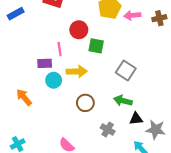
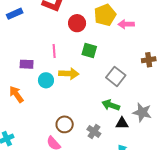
brown cross: (159, 18) -> (149, 60), moved
red circle: (79, 30) -> (77, 23), moved
purple rectangle: (45, 63) -> (27, 64), moved
brown circle: (85, 103) -> (65, 124), moved
gray star: (156, 130) -> (142, 112), moved

